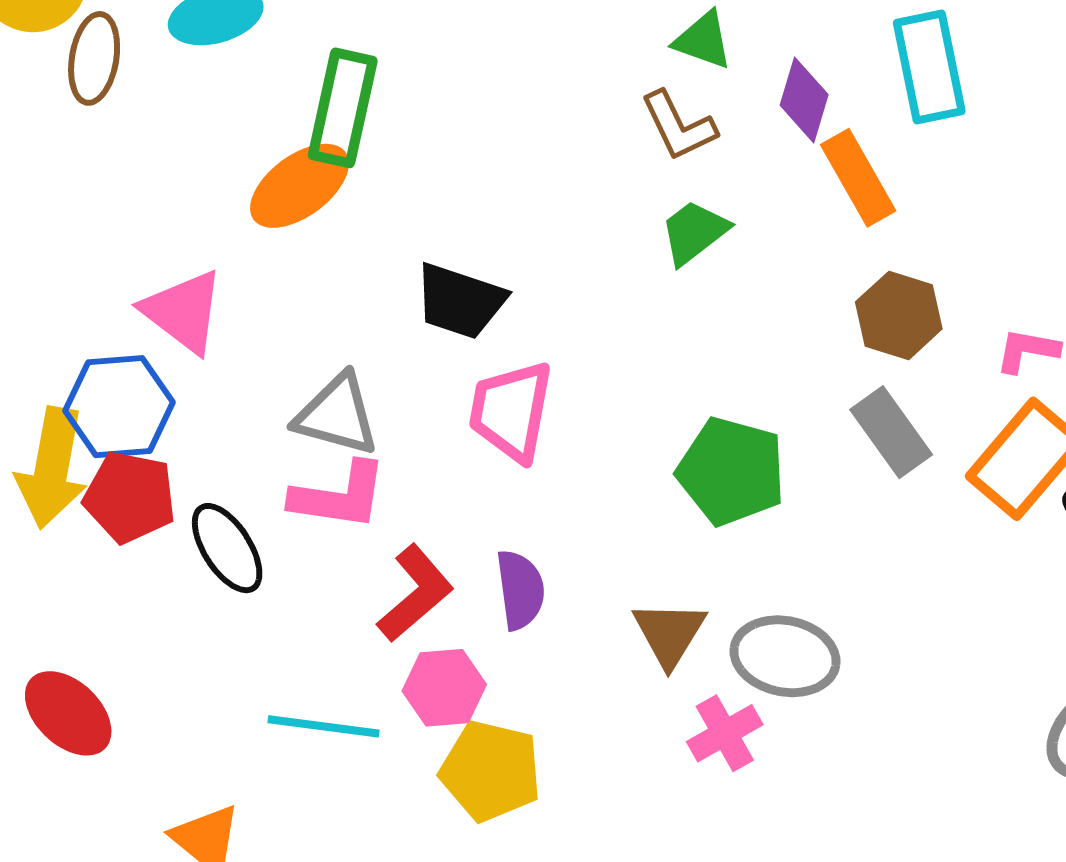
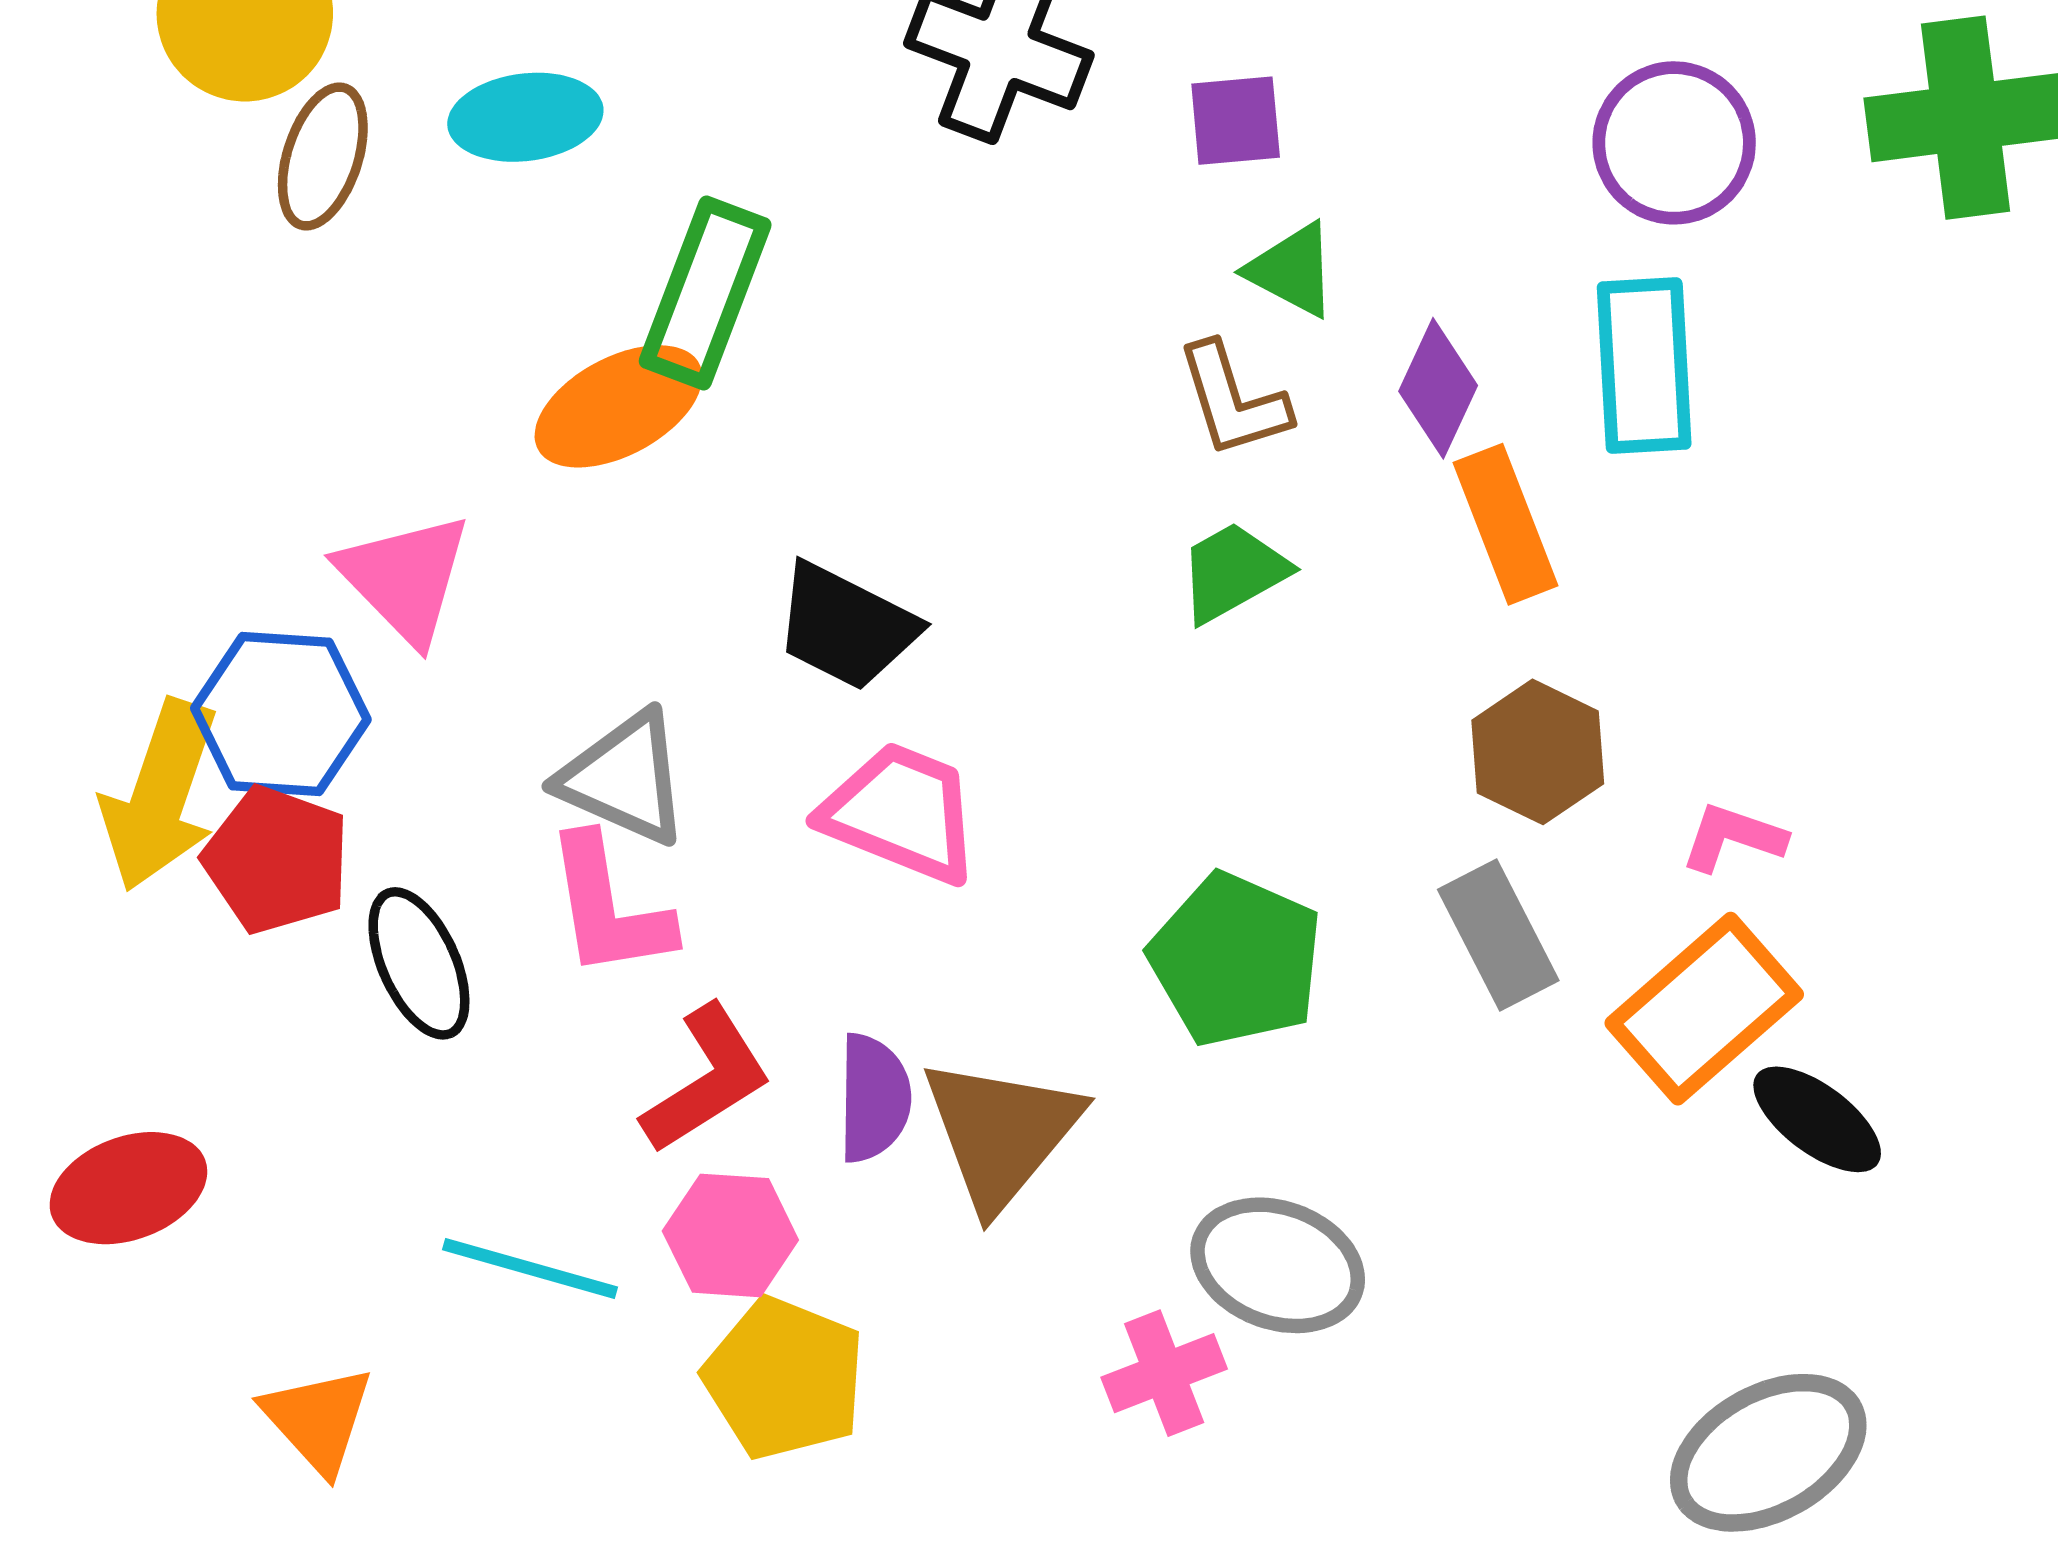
pink trapezoid: (511, 411) -> (901, 813), turned 93
pink L-shape: (339, 496) -> (609, 907), turned 64
brown triangle: (669, 633) -> (1001, 1133), moved, size x1.4
red ellipse: (68, 713) -> (128, 1188), turned -72

